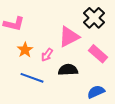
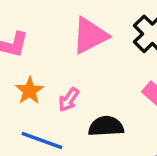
pink triangle: (69, 37) -> (90, 36), moved

